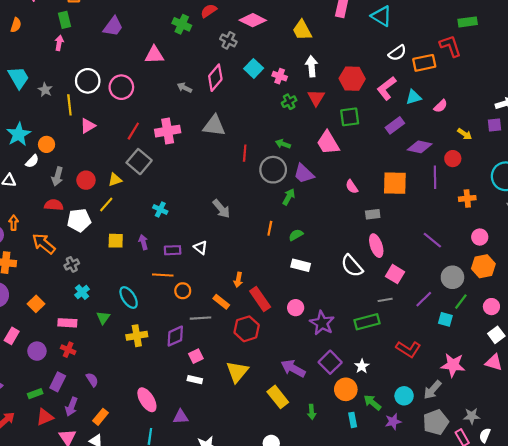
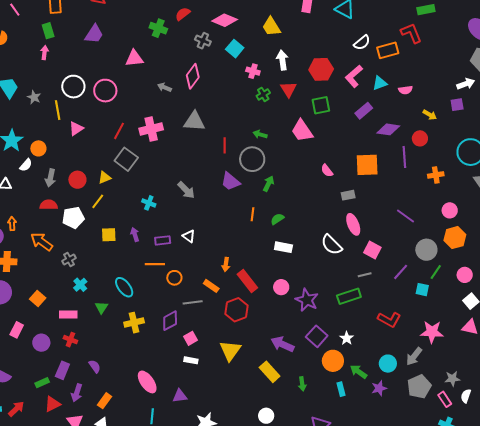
cyan square: (254, 68) -> (235, 49), moved
pink semicircle: (441, 106) -> (405, 90), turned 40
purple trapezoid: (304, 174) -> (230, 181), moved
gray arrow: (221, 209) -> (186, 190), moved

